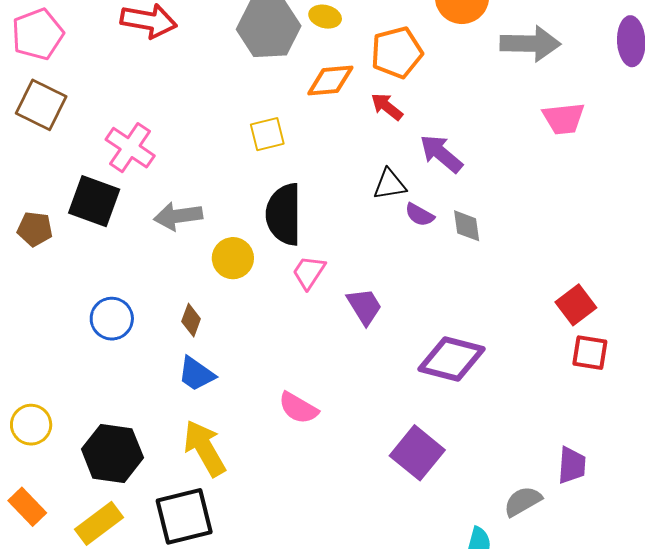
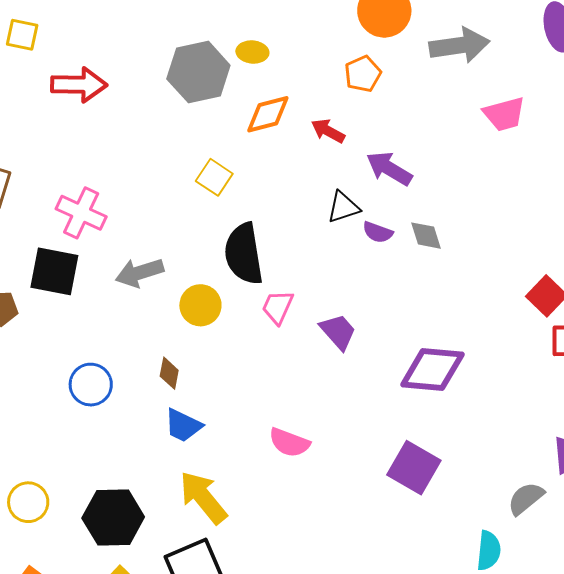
orange pentagon: (397, 52) -> (363, 74), moved, size x0.7
yellow square: (267, 134) -> (214, 177), turned -33

